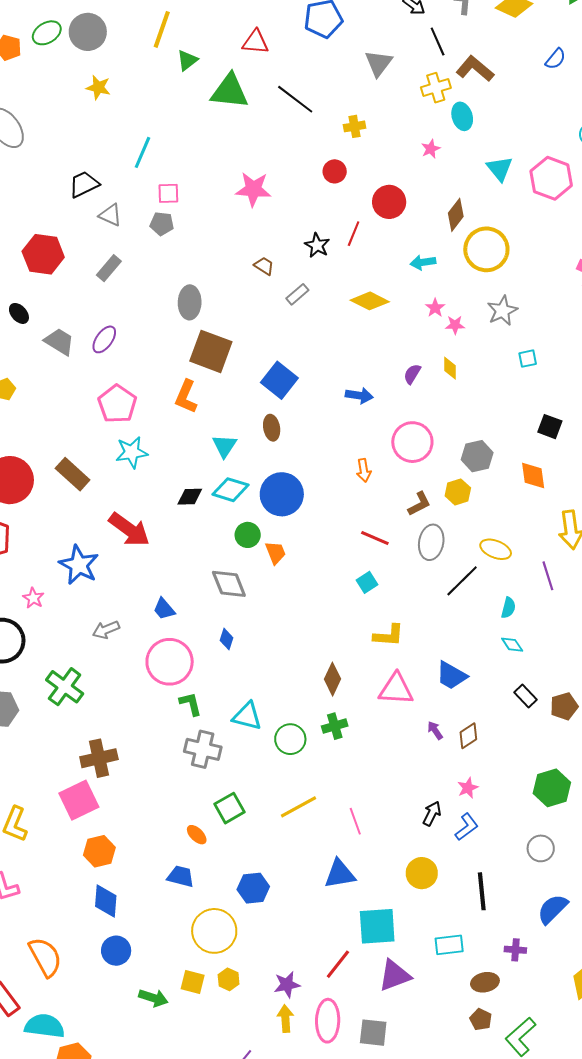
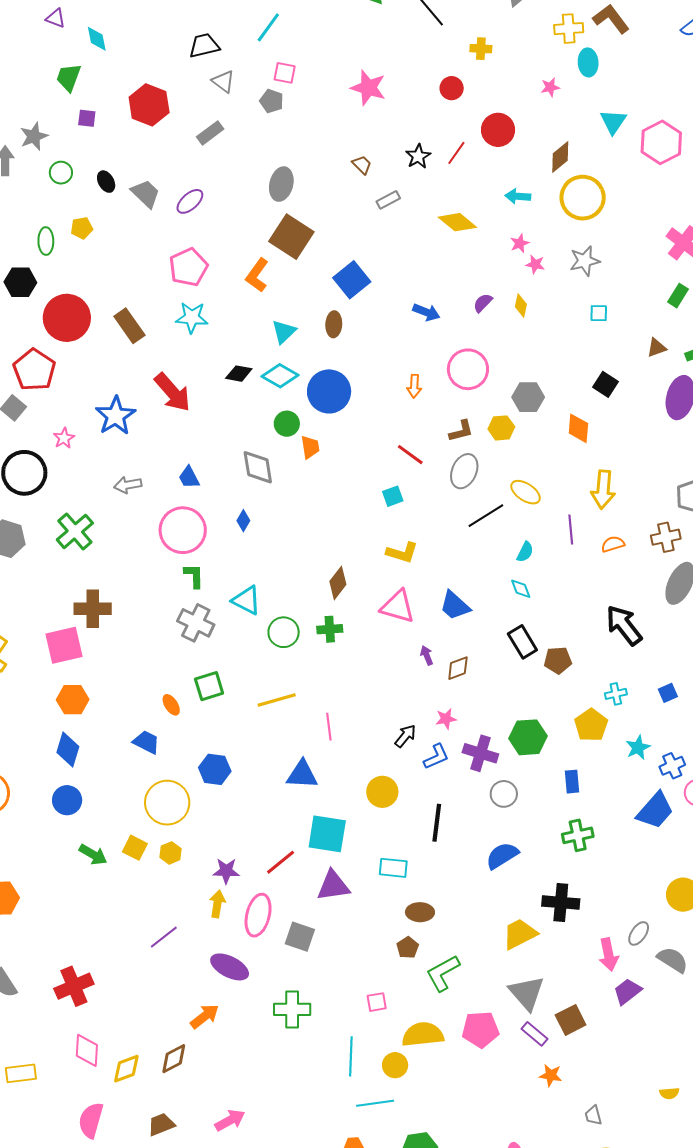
black ellipse: (19, 313) -> (106, 182), moved
black rectangle: (526, 696) -> (522, 642), size x1.4
purple cross: (515, 950) -> (480, 753), moved, size x1.6

